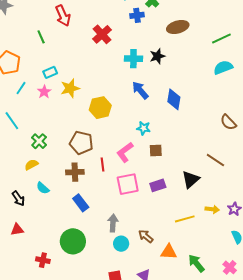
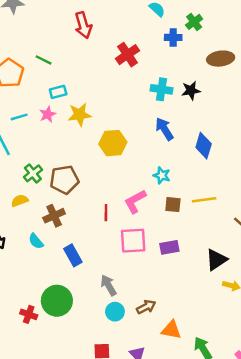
green line: (41, 37) -> (43, 60), moved, turned -48
cyan line: (21, 88) -> (19, 117), moved, turned 32
brown pentagon: (81, 143) -> (64, 180), moved, turned -30
brown cross: (75, 172) -> (54, 216), moved, turned -30
black triangle: (191, 180) -> (216, 260), moved
cyan semicircle: (43, 188) -> (36, 241), moved
yellow line: (185, 219) -> (204, 200), moved
gray arrow: (113, 223) -> (109, 285), turned -42
brown arrow: (146, 236) -> (146, 307), turned 105
red cross: (43, 260) -> (29, 314), moved

